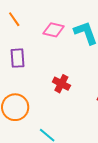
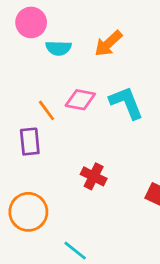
orange line: (14, 19) -> (47, 110), moved

